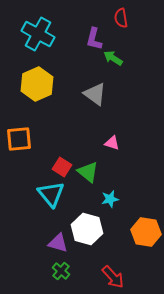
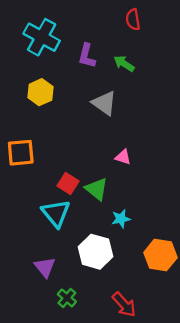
purple L-shape: (94, 39) -> (87, 56), moved
yellow hexagon: (37, 84) -> (40, 92), size x0.7
purple triangle: (58, 243) -> (45, 267), moved, turned 35

